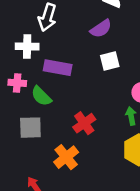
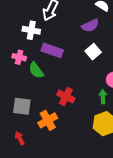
white square: (110, 61) -> (93, 52), turned -35
red cross: (84, 123) -> (66, 96), turned -36
gray square: (30, 128) -> (22, 106), moved

